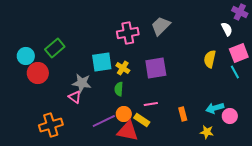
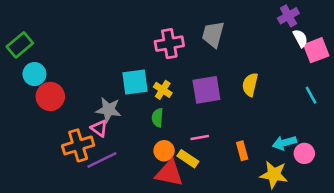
purple cross: (240, 12) -> (288, 16), moved, turned 35
gray trapezoid: (161, 26) -> (213, 34), turned -30
green rectangle: (55, 48) -> (20, 45), moved
pink square: (239, 53) -> (316, 50), moved
yellow semicircle: (210, 59) -> (250, 85), moved
purple line: (104, 121) -> (102, 160), moved
orange cross: (51, 125) -> (78, 145), moved
yellow star: (207, 132) -> (274, 175), size x1.5

